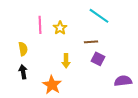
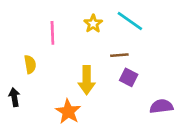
yellow star: (60, 28) -> (93, 24), moved
yellow arrow: (66, 61) -> (87, 80), size x1.5
black arrow: (23, 72) -> (14, 97), moved

